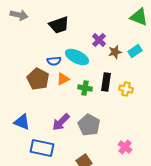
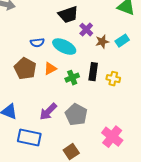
black trapezoid: (59, 25) -> (68, 15), moved
blue semicircle: (54, 61) -> (37, 43), moved
green cross: (85, 88) -> (72, 78), turned -32
pink cross: (125, 147) -> (112, 137), size x1.5

